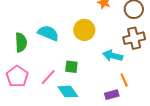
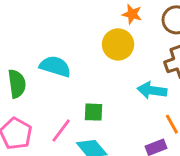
yellow circle: (84, 30) -> (118, 44), moved

